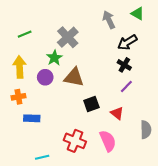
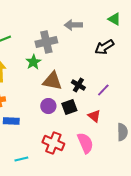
gray arrow: (109, 20) -> (73, 25), moved, turned -66
gray cross: (68, 37) -> (46, 42), turned 30
black cross: (124, 65) -> (78, 85), moved
purple circle: (45, 77) -> (48, 106), moved

